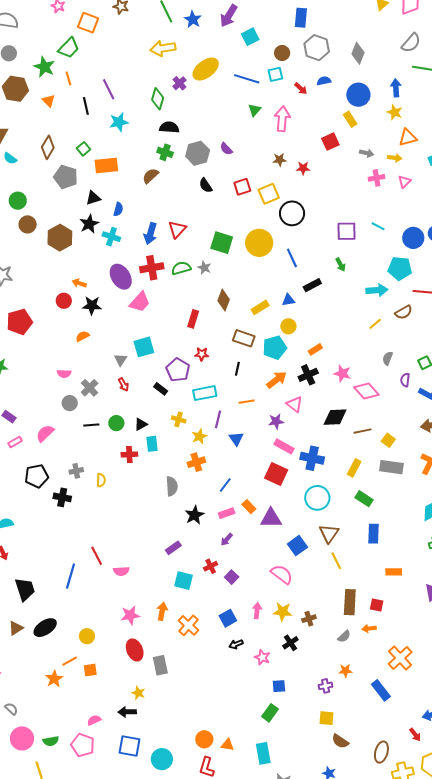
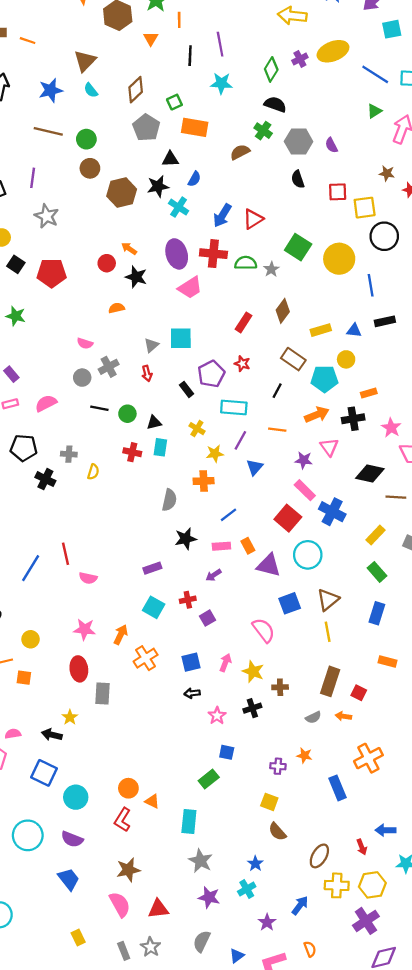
cyan circle: (317, 498) -> (308, 555), moved

